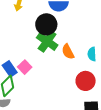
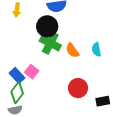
red circle: (86, 81) -> (78, 88), moved

